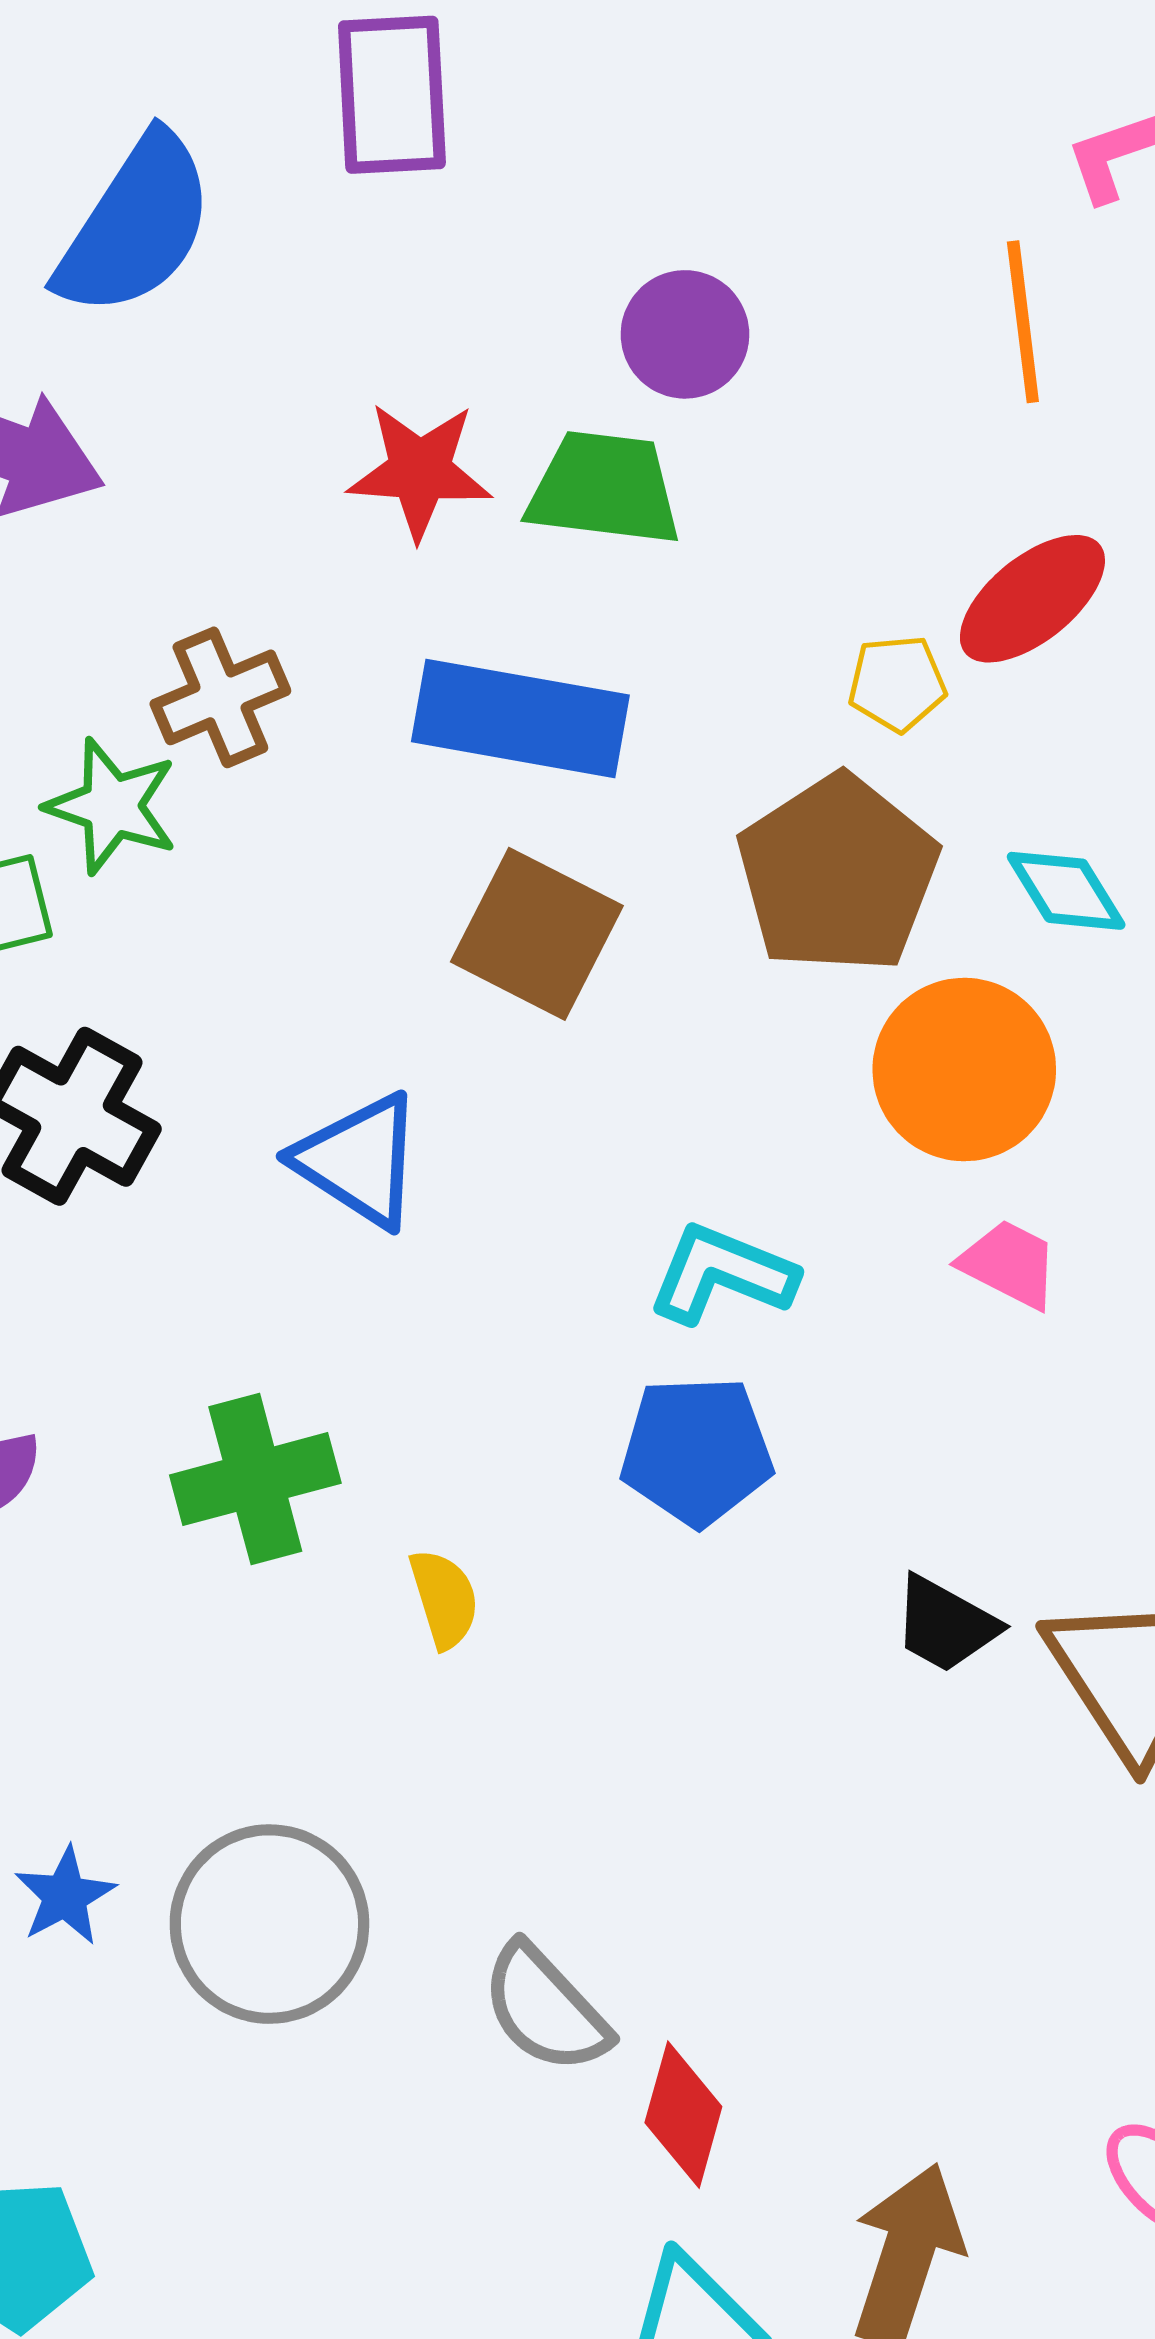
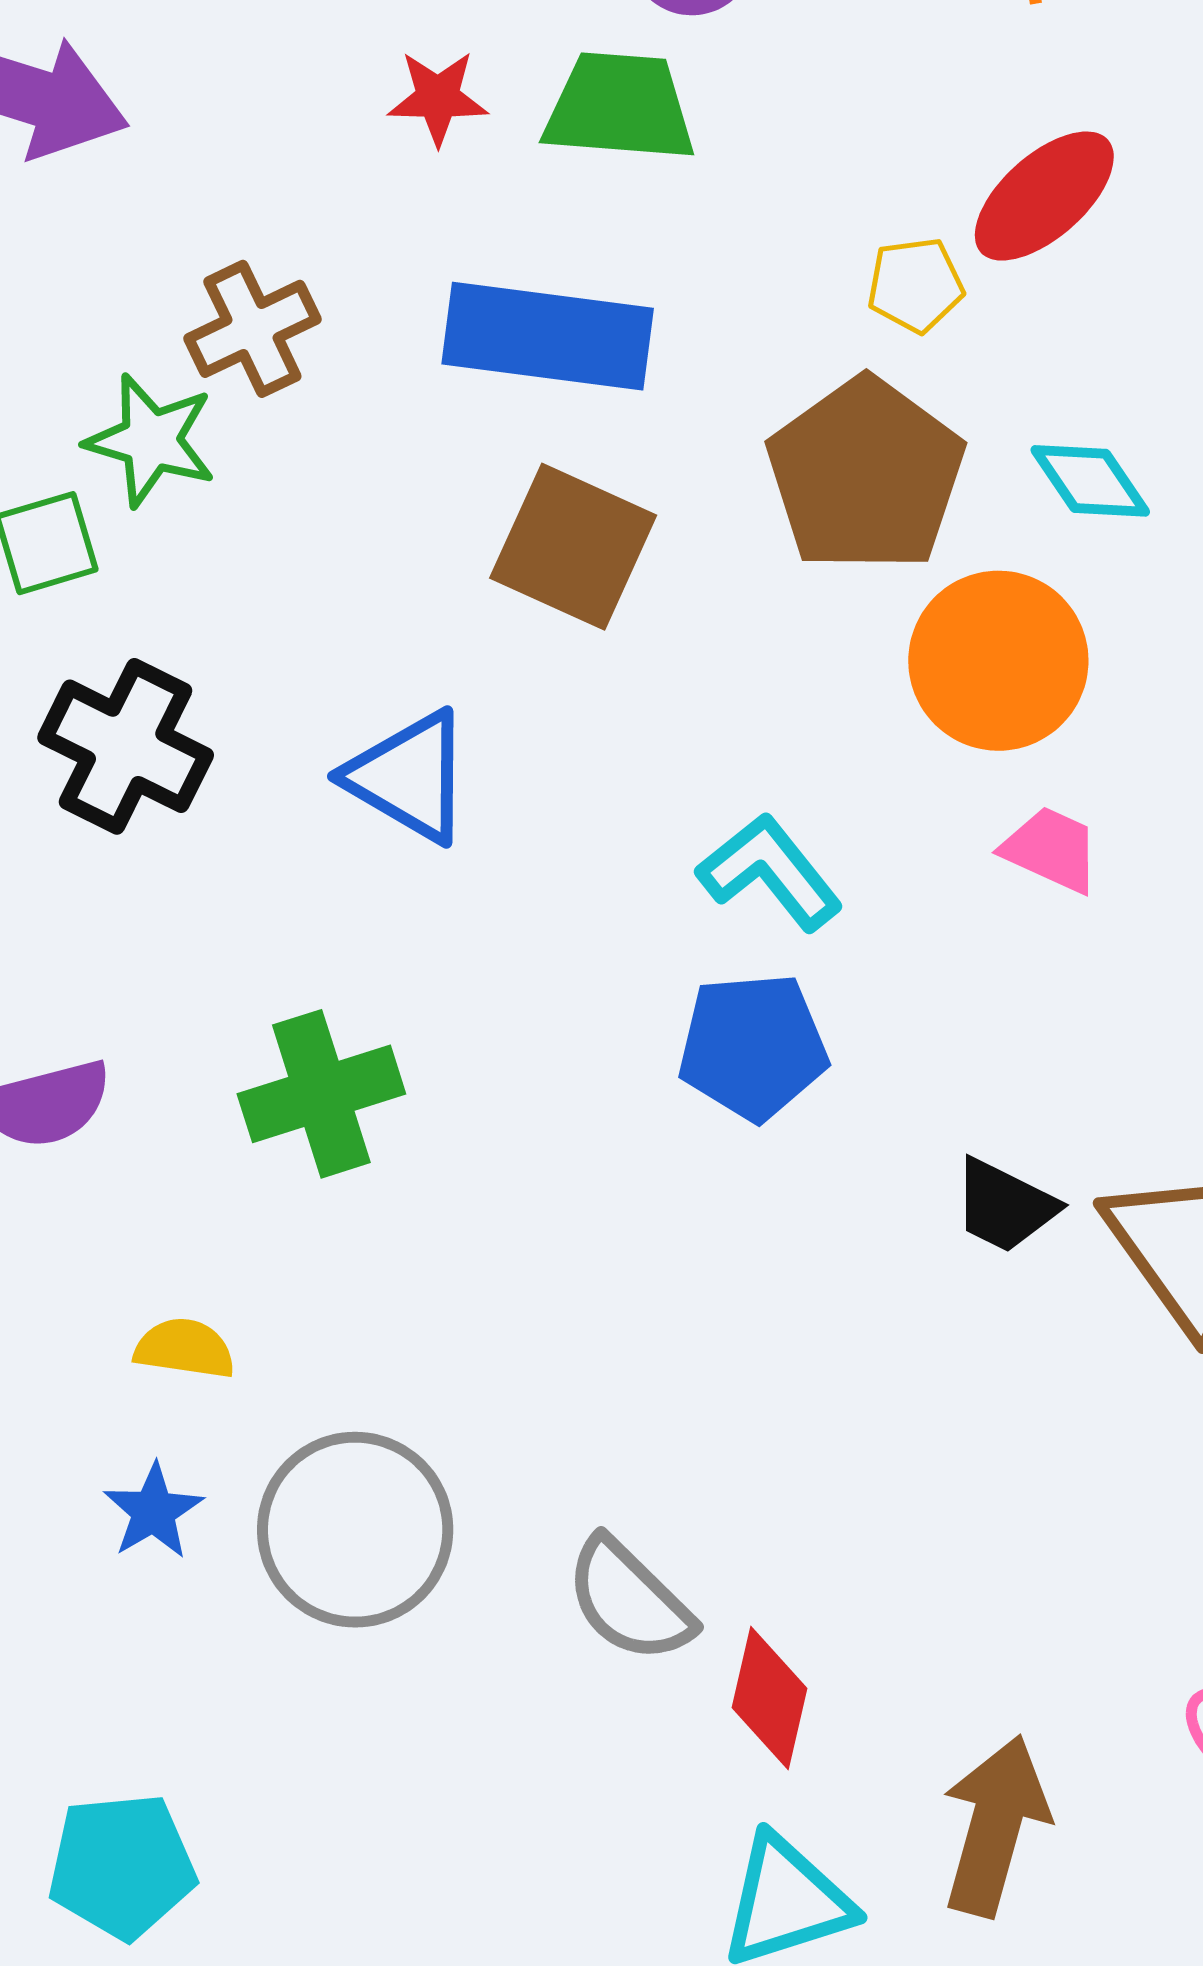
red star: (420, 471) -> (438, 98), size x0.7
cyan L-shape: (722, 1274) -> (770, 872), turned 32
yellow semicircle: (444, 1599) -> (185, 1348), moved, turned -62

